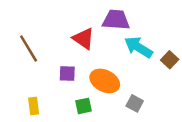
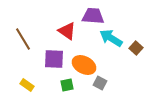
purple square: (67, 73) -> (54, 59), size x1.5
gray square: (135, 103) -> (100, 83), moved
yellow rectangle: (34, 106) -> (27, 85), turned -48

